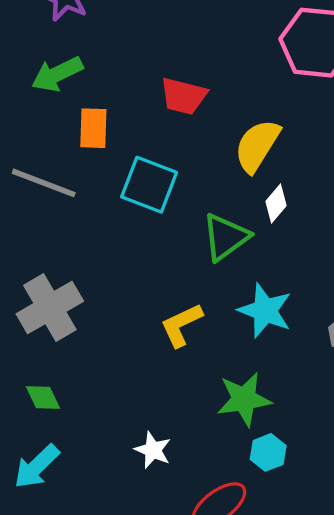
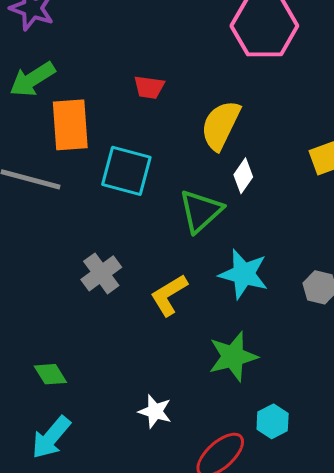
red trapezoid: (183, 96) -> (149, 87), size x0.7
orange rectangle: (93, 128) -> (70, 125), size x1.4
gray cross: (50, 307) -> (101, 273), moved, size x0.7
cyan hexagon: (268, 452) -> (273, 421), moved

